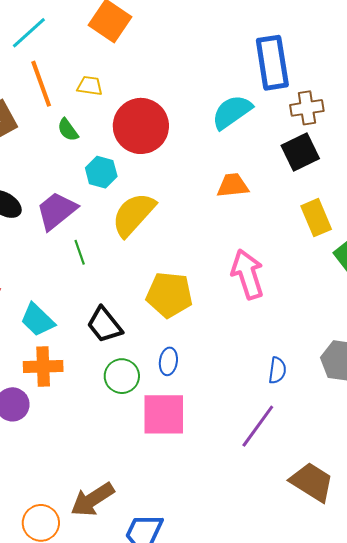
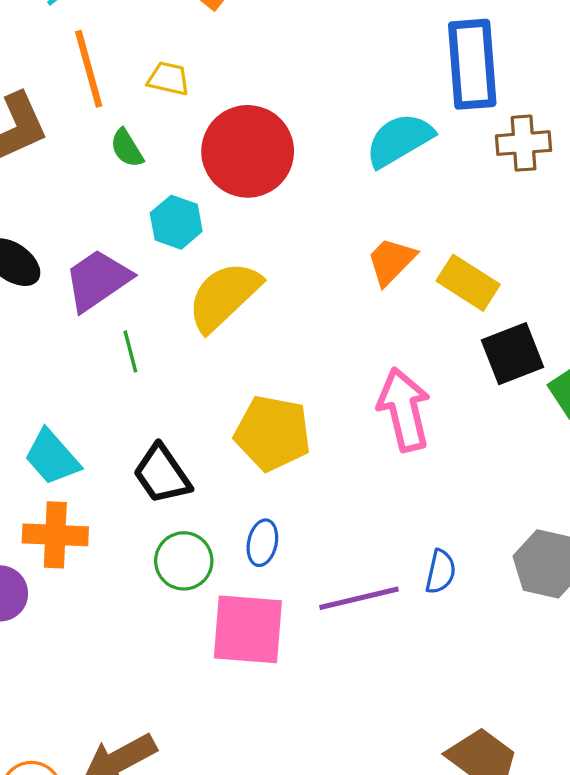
black square: (300, 152) -> (512, 354), moved
orange trapezoid: (233, 185) -> (391, 261), turned -44
yellow rectangle: (316, 218) -> (468, 283), moved, turned -39
purple line: (258, 426) -> (359, 598), moved, turned 36

